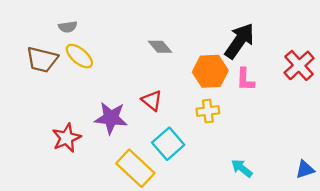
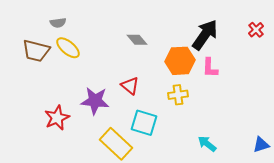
red cross: (299, 65) -> (256, 30), moved, size x0.6
cyan square: (168, 144) -> (144, 123), turned -32

